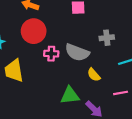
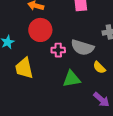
green triangle: (70, 95) -> (72, 79), moved

